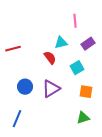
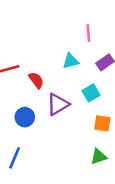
red semicircle: (50, 58) -> (36, 80), moved
purple triangle: (51, 89) -> (58, 104), moved

